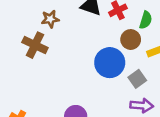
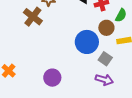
gray square: (137, 79) -> (105, 59), turned -32

